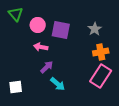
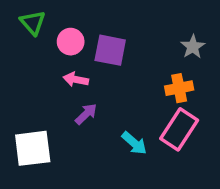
gray star: (95, 29) -> (193, 47), moved
cyan arrow: (58, 84) -> (134, 143), moved
white square: (16, 87) -> (33, 148), size x1.6

